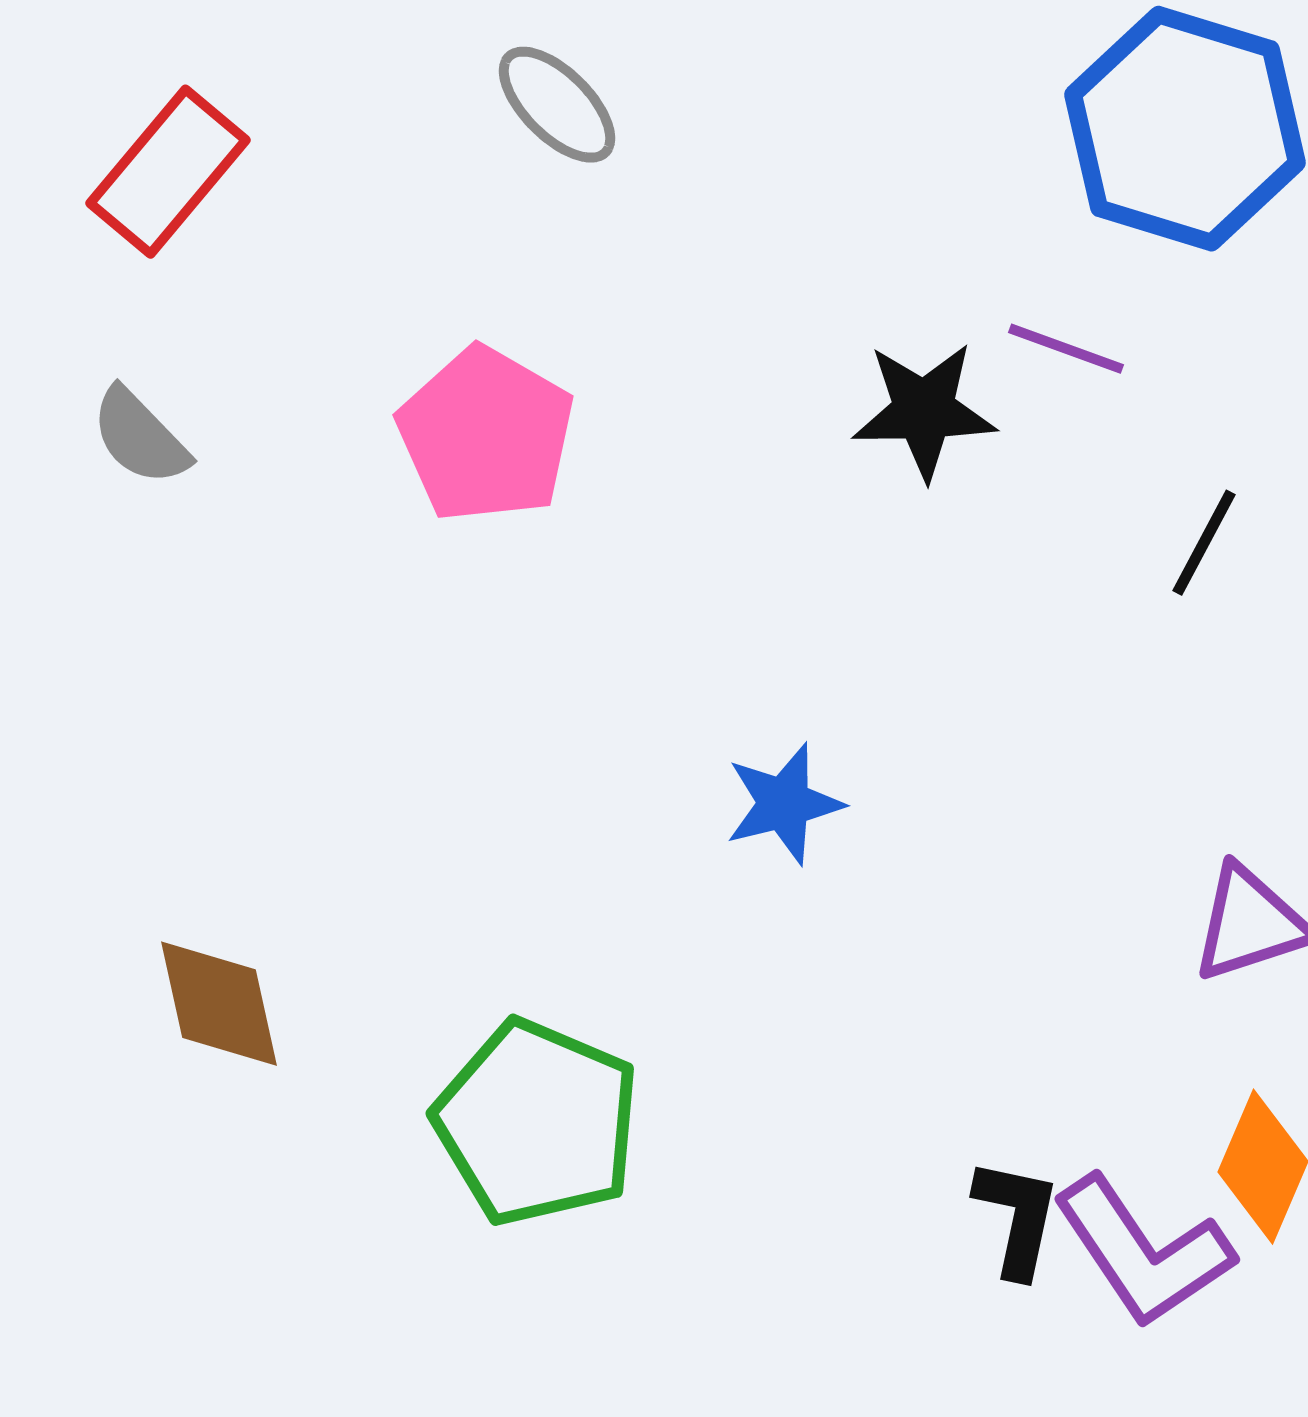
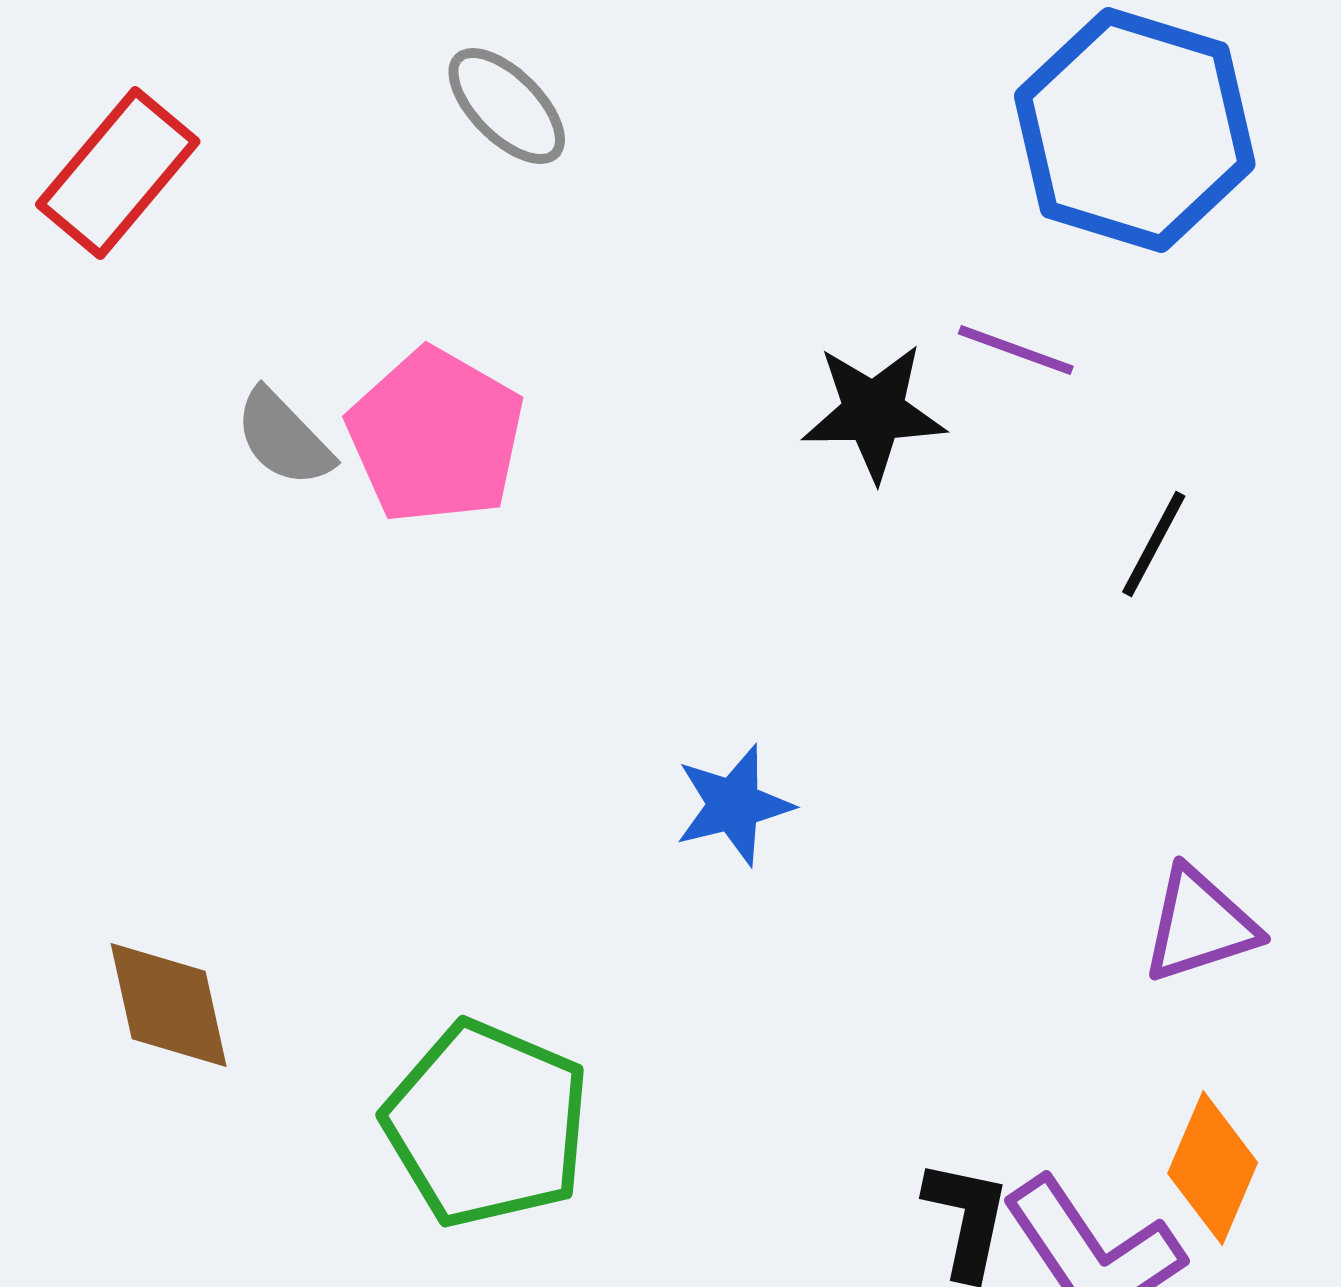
gray semicircle: (140, 437) -> (284, 438), moved

